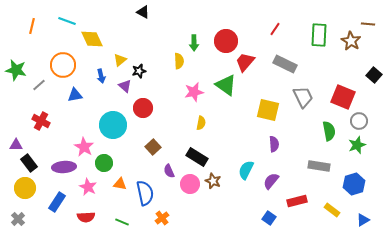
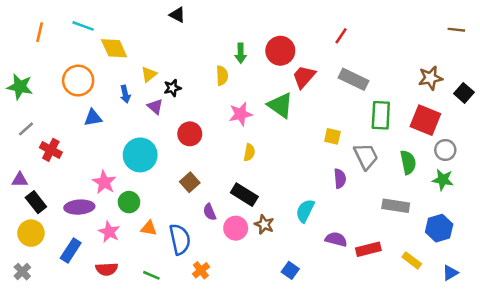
green rectangle: (319, 35) -> (381, 115), moved
brown star: (351, 41) -> (430, 78), moved, turned 30
gray line: (39, 85) -> (26, 129), moved
gray trapezoid: (303, 97) -> (366, 156), moved
red circle: (143, 108) -> (190, 134), moved
yellow square: (268, 110) -> (332, 136), size x0.6
green star: (357, 145) -> (443, 180), turned 30
purple semicircle: (271, 181) -> (336, 239), moved, turned 66
blue square: (269, 218) -> (290, 270), moved

